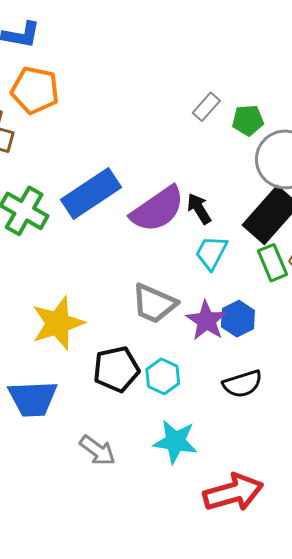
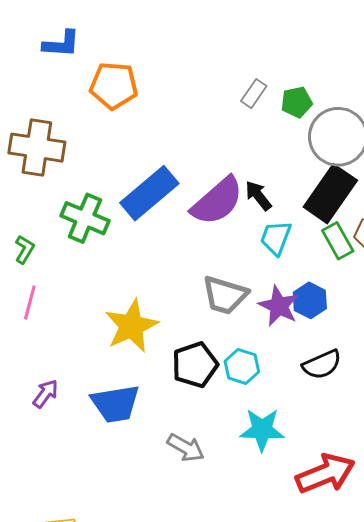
orange pentagon: (35, 90) -> (114, 86), moved

